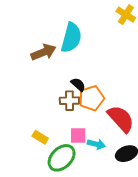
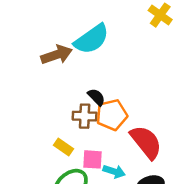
cyan semicircle: (71, 38) -> (92, 39), turned 36
yellow rectangle: (40, 137) -> (64, 147), moved

